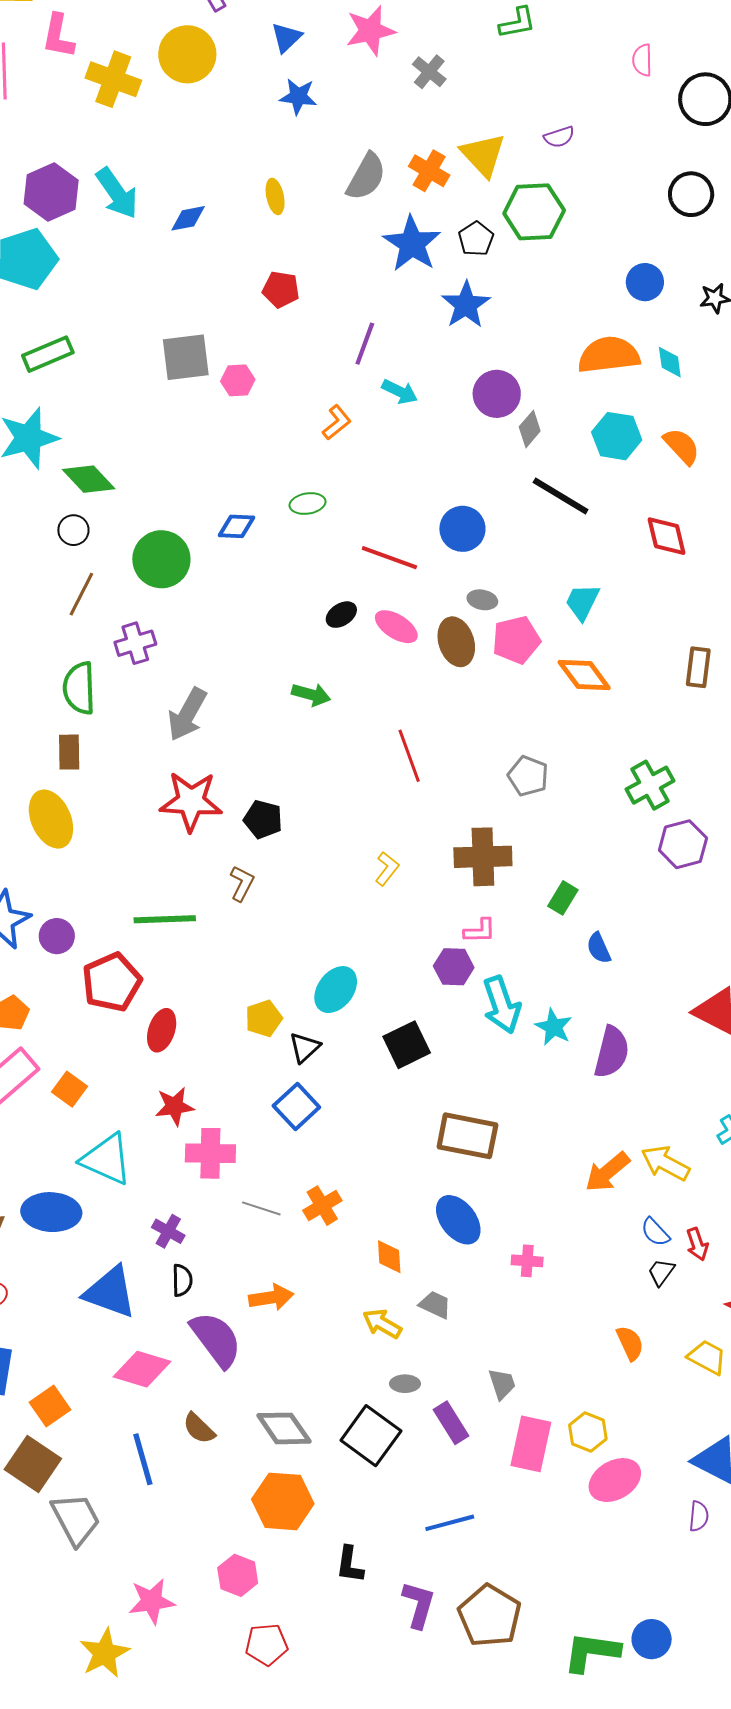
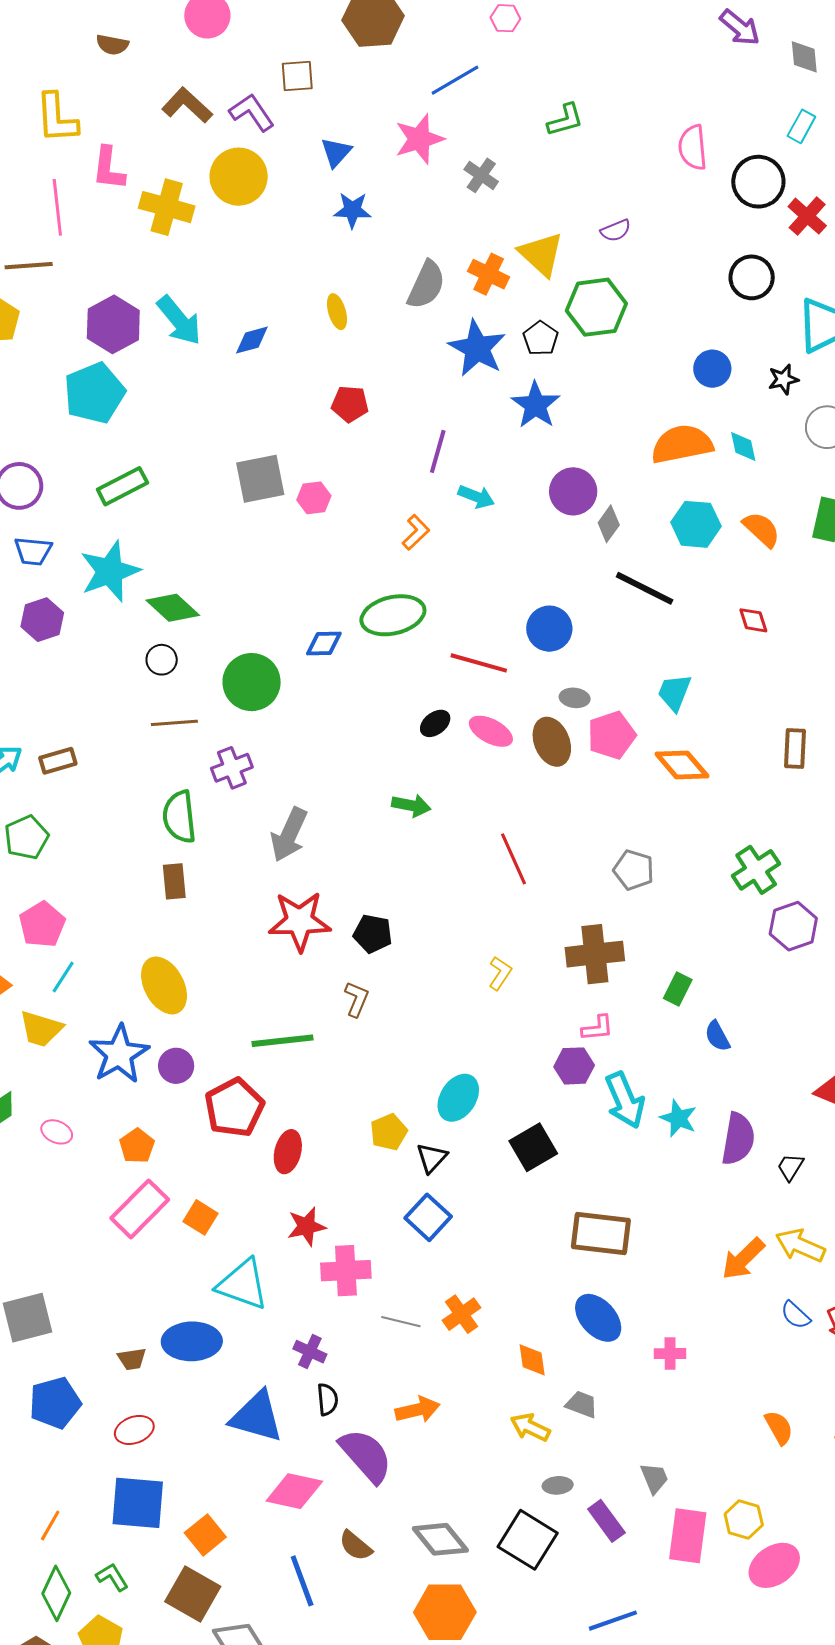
pink semicircle: (642, 60) -> (693, 147), size x1.4
green ellipse: (308, 504) -> (393, 615), size x1.8
red diamond: (666, 536) -> (753, 620), size x0.7
brown line: (81, 594) -> (174, 723), turned 63
yellow ellipse: (51, 819) -> (164, 985), moved
black trapezoid: (661, 1272) -> (790, 1167), moved

